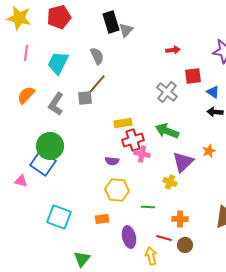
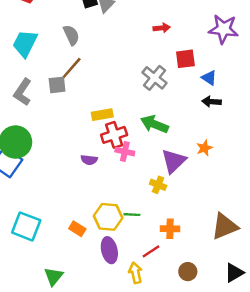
yellow hexagon: (117, 190) -> (108, 217), moved
orange rectangle: (102, 219) -> (77, 229), turned 40
red line: (164, 238) -> (151, 251), turned -49
brown circle: (185, 245) -> (188, 272), moved

